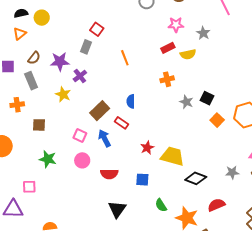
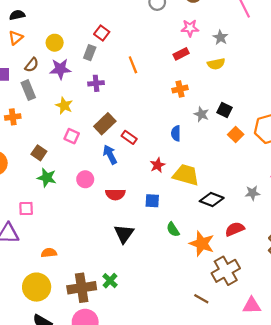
yellow circle: (42, 18) -> (55, 43), moved
yellow semicircle: (188, 54) -> (216, 64), moved
purple cross: (80, 76) -> (96, 83), moved, turned 32
blue semicircle: (131, 101) -> (176, 133), moved
brown square: (39, 125) -> (39, 153), moved, turned 32
pink square: (80, 136) -> (72, 136), moved

